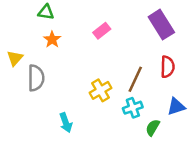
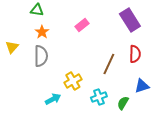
gray semicircle: (36, 78) -> (41, 56), moved
yellow cross: (101, 90) -> (73, 81), moved
cyan cross: (133, 108) -> (99, 97), moved
cyan arrow: (66, 123) -> (53, 99), turned -98

